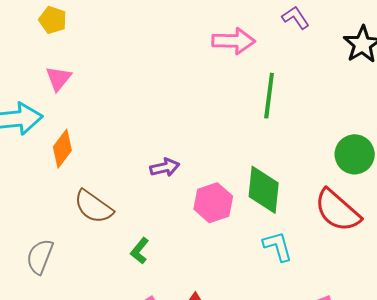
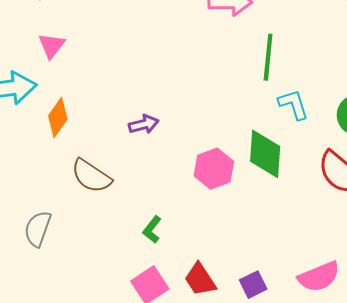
purple arrow: (165, 167) -> (144, 124), moved
cyan L-shape: (278, 246) -> (294, 105), moved
green L-shape: (140, 251) -> (152, 230), moved

